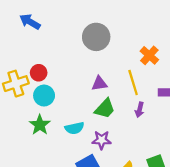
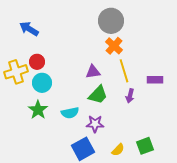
blue arrow: (30, 22) -> (29, 29), moved
gray circle: (96, 37) -> (111, 21), moved
orange cross: (149, 55) -> (114, 46), moved

